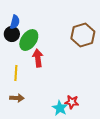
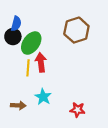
brown hexagon: (83, 35) -> (76, 30), moved
yellow line: (16, 73) -> (28, 68), moved
cyan star: (60, 108) -> (43, 97), moved

